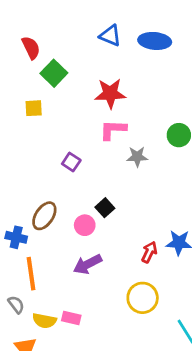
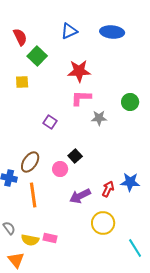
blue triangle: (110, 36) -> (69, 31), moved, turned -48
purple arrow: (87, 264) -> (80, 196), moved
orange line: (31, 274) -> (33, 195), moved

